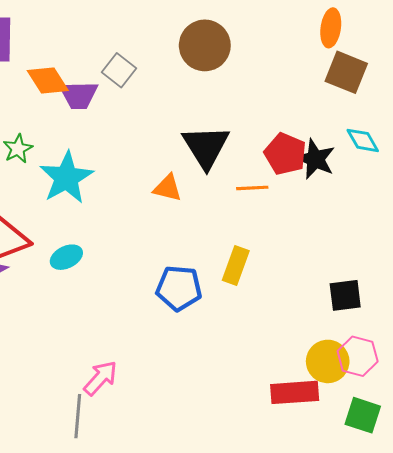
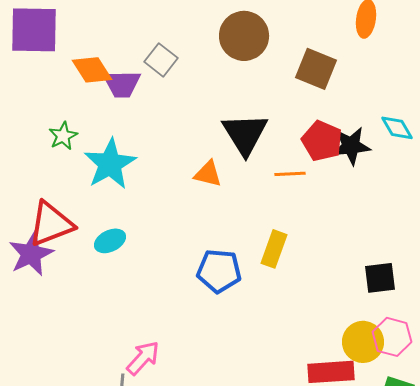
brown square: (346, 72) -> (316, 69), moved
black star: (315, 159) -> (351, 146), turned -30

